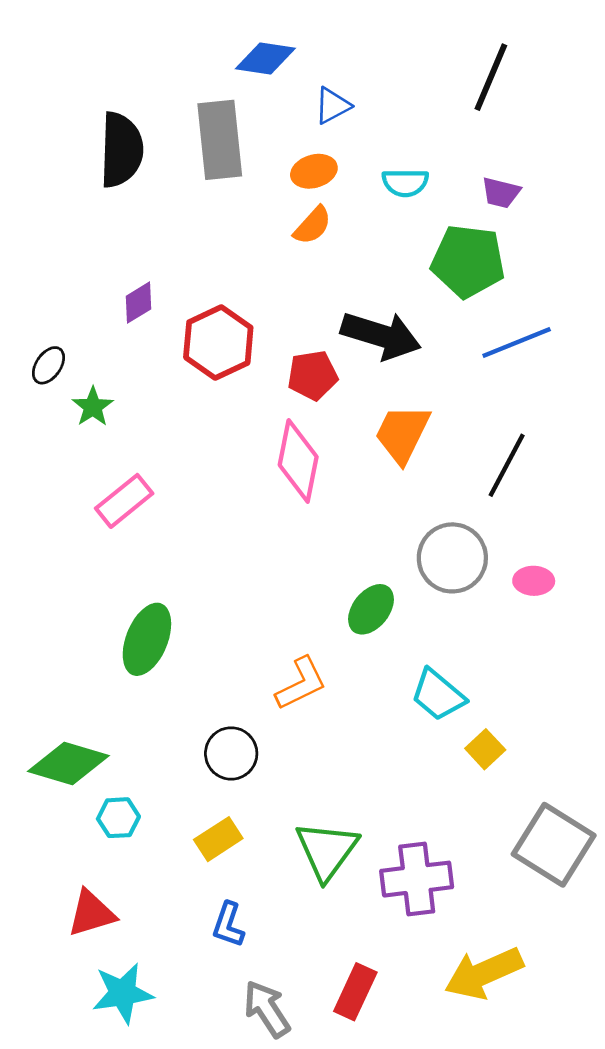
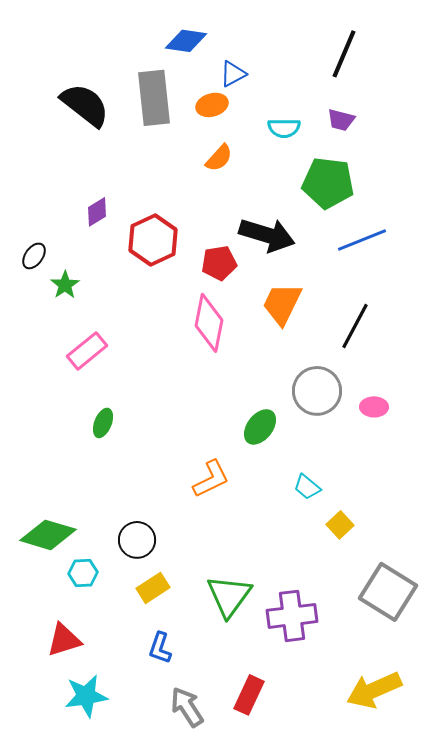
black semicircle: (121, 150) -> (85, 105), turned -54
orange ellipse: (314, 171) -> (212, 105), moved
purple trapezoid: (501, 193) -> (341, 120), moved
green ellipse: (147, 639) -> (103, 423), moved, size x0.6
cyan trapezoid: (438, 695) -> (307, 487), size x0.7
black circle: (231, 753) -> (137, 540), moved
yellow arrow: (484, 973) -> (374, 690), moved

